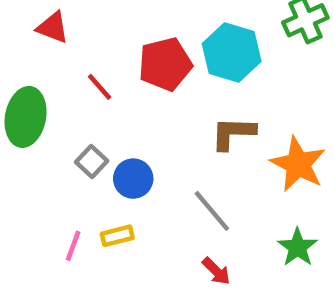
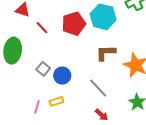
red line: (100, 87) -> (42, 28), moved

